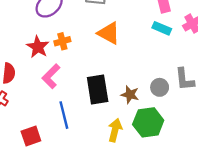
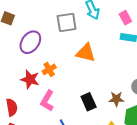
black rectangle: (98, 89) -> (89, 102), size x0.7

